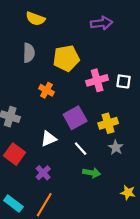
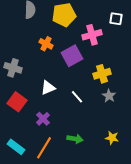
white square: (123, 81) -> (116, 19), moved
purple square: (75, 118) -> (72, 56), moved
green arrow: (92, 173) -> (75, 139), moved
yellow star: (128, 193) -> (112, 138), moved

